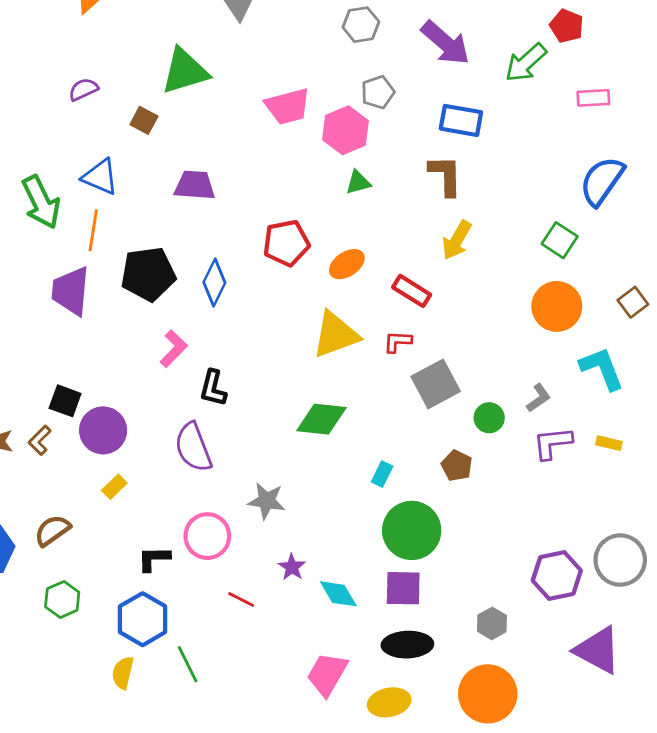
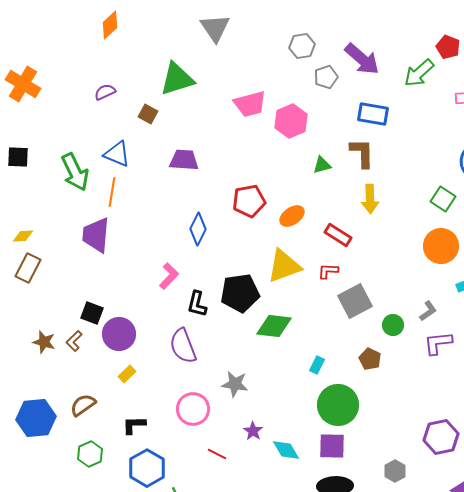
gray pentagon: (378, 92) -> (326, 77), moved
green triangle: (358, 182) -> (322, 165), moved
yellow arrow: (457, 240) -> (370, 199), turned -32
black pentagon: (148, 274) -> (240, 293), moved
black L-shape: (154, 559) -> (134, 425), moved

